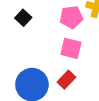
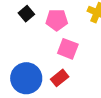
pink pentagon: (71, 17) -> (57, 20), moved

